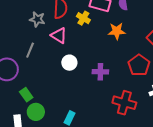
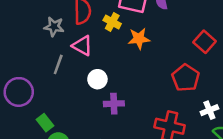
orange star: (117, 31) -> (139, 39), moved
gray line: (30, 50) -> (58, 64), moved
purple cross: (100, 72) -> (114, 104), moved

